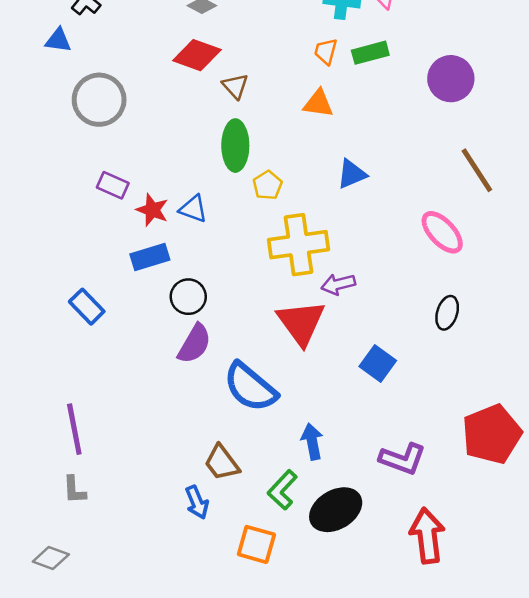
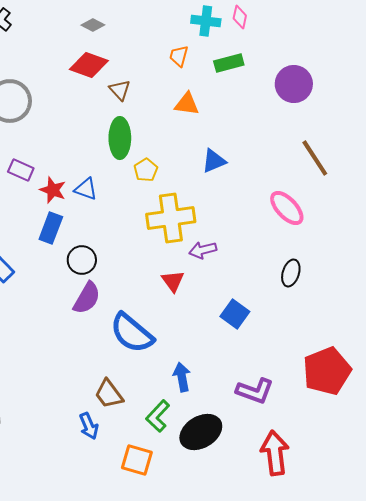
orange trapezoid: (326, 51) -> (179, 56), moved
blue rectangle: (150, 257) -> (51, 228), turned -52
red triangle: (301, 323) -> (173, 281), size x0.6

